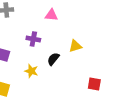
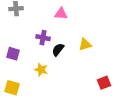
black semicircle: (53, 59) -> (58, 50), moved
red square: (94, 84) -> (104, 83), turned -32

